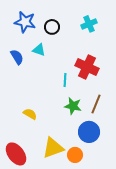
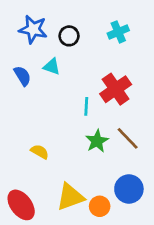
red cross: (87, 67) -> (116, 89), turned 30
brown line: (96, 104) -> (128, 138), turned -66
green star: (73, 106) -> (97, 141), turned 30
blue circle: (89, 132) -> (129, 189), moved

